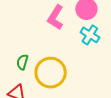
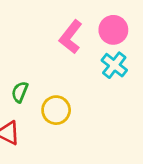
yellow circle: (51, 73) -> (56, 110), size x0.7

